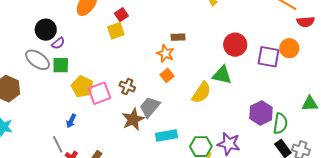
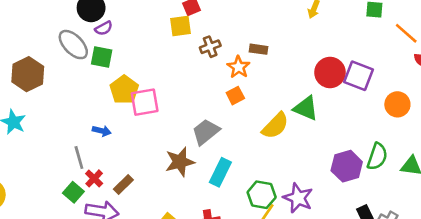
orange circle: (289, 48) -> (397, 104), moved
purple square: (269, 57) -> (359, 76), moved
brown cross: (127, 86) -> (210, 47), moved, turned 35
brown star: (133, 119) -> (180, 162), moved
blue arrow: (71, 121) -> (102, 131), turned -112
green semicircle: (280, 123) -> (377, 157), moved
cyan rectangle: (167, 135) -> (220, 172), turned -65

